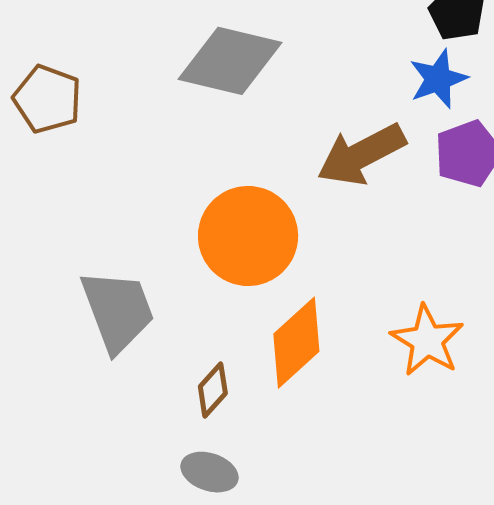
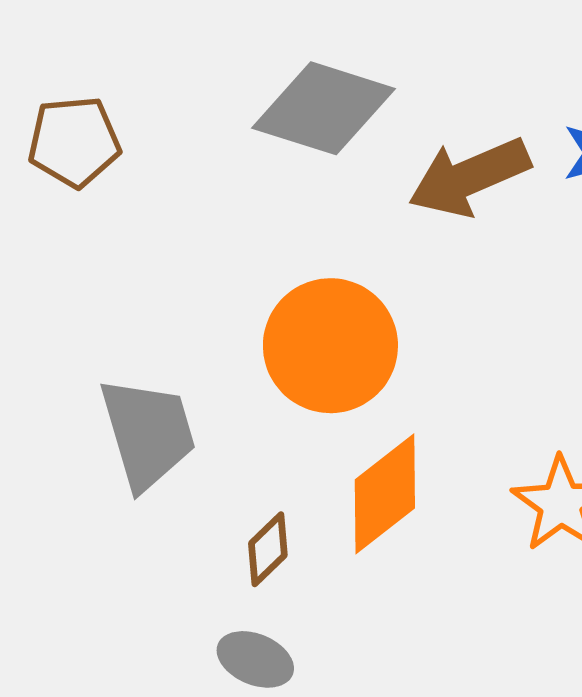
brown pentagon: (47, 99) -> (74, 142), turned -30
brown arrow: (361, 155) -> (469, 177), moved

